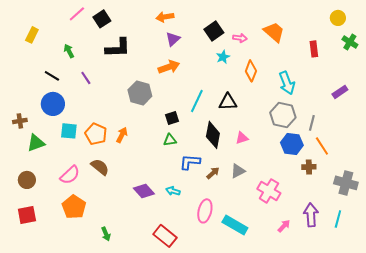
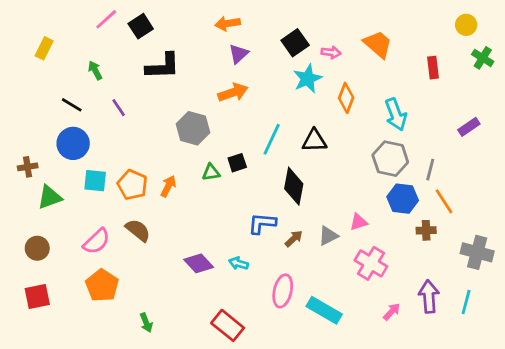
cyan star: (223, 57) -> (308, 79), size x1.5
pink triangle: (242, 138) -> (359, 222), moved
green triangle: (170, 140) -> (211, 172), moved

